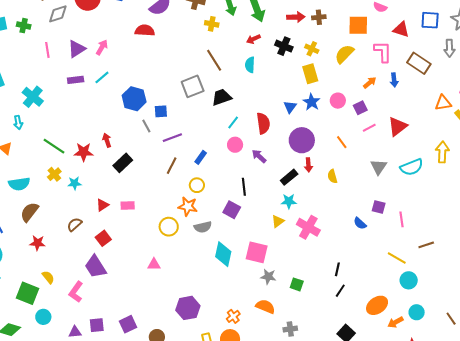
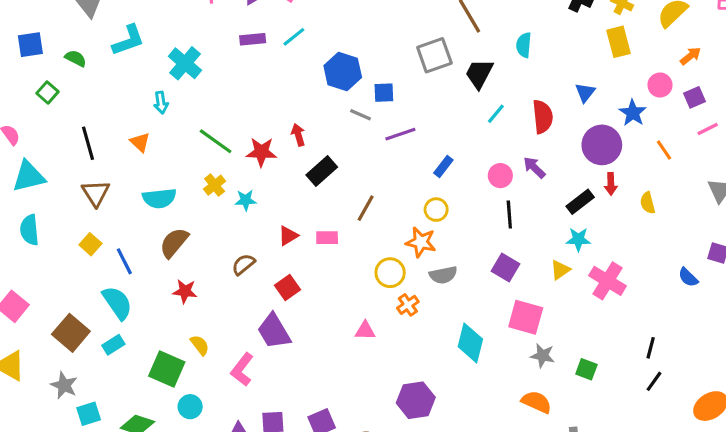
cyan semicircle: (250, 65) -> (524, 45), moved
orange arrow: (370, 83) -> (691, 56), moved
black trapezoid: (222, 97) -> (479, 74), turned -45
blue star: (312, 102) -> (633, 113), moved
gray line: (146, 126) -> (361, 115), turned -40
pink circle: (235, 145) -> (500, 176), moved
brown line: (172, 166) -> (366, 208), moved
purple square: (232, 210) -> (506, 267), moved
cyan diamond: (223, 254) -> (470, 343), moved
orange cross: (233, 316) -> (408, 305), moved

